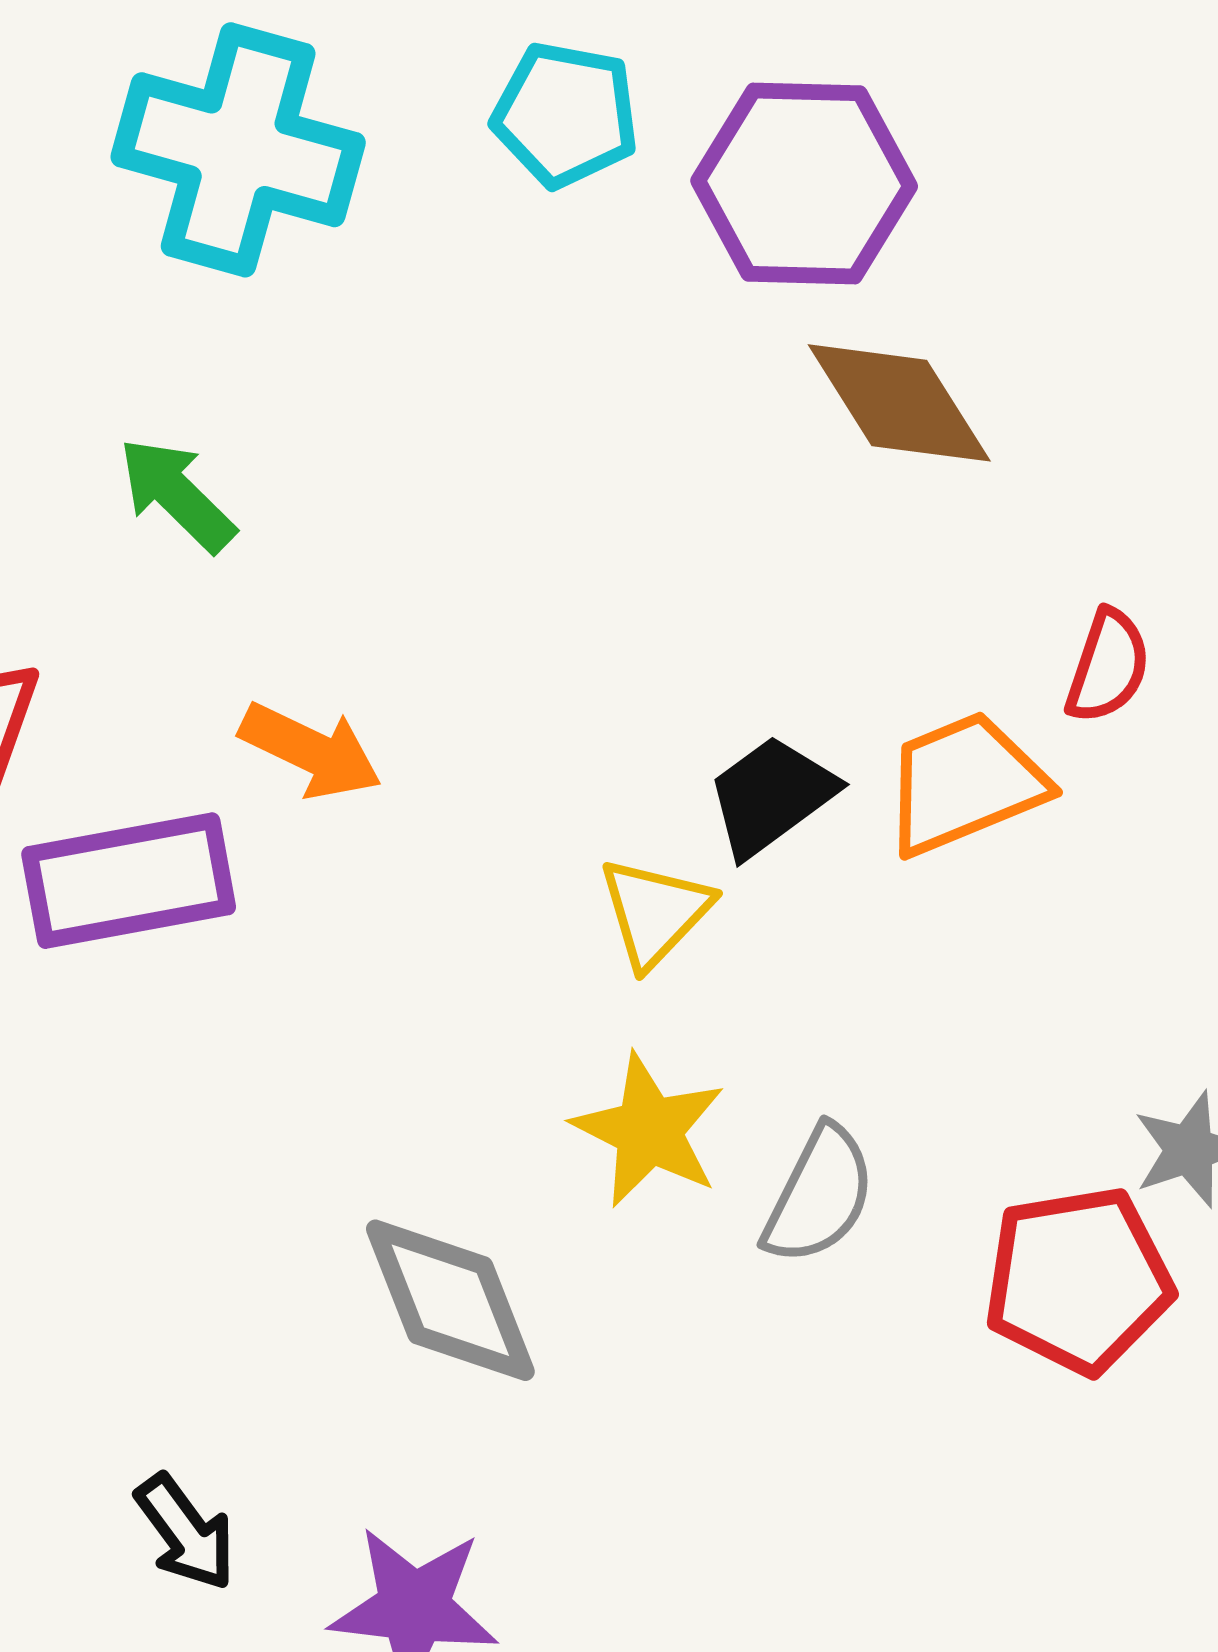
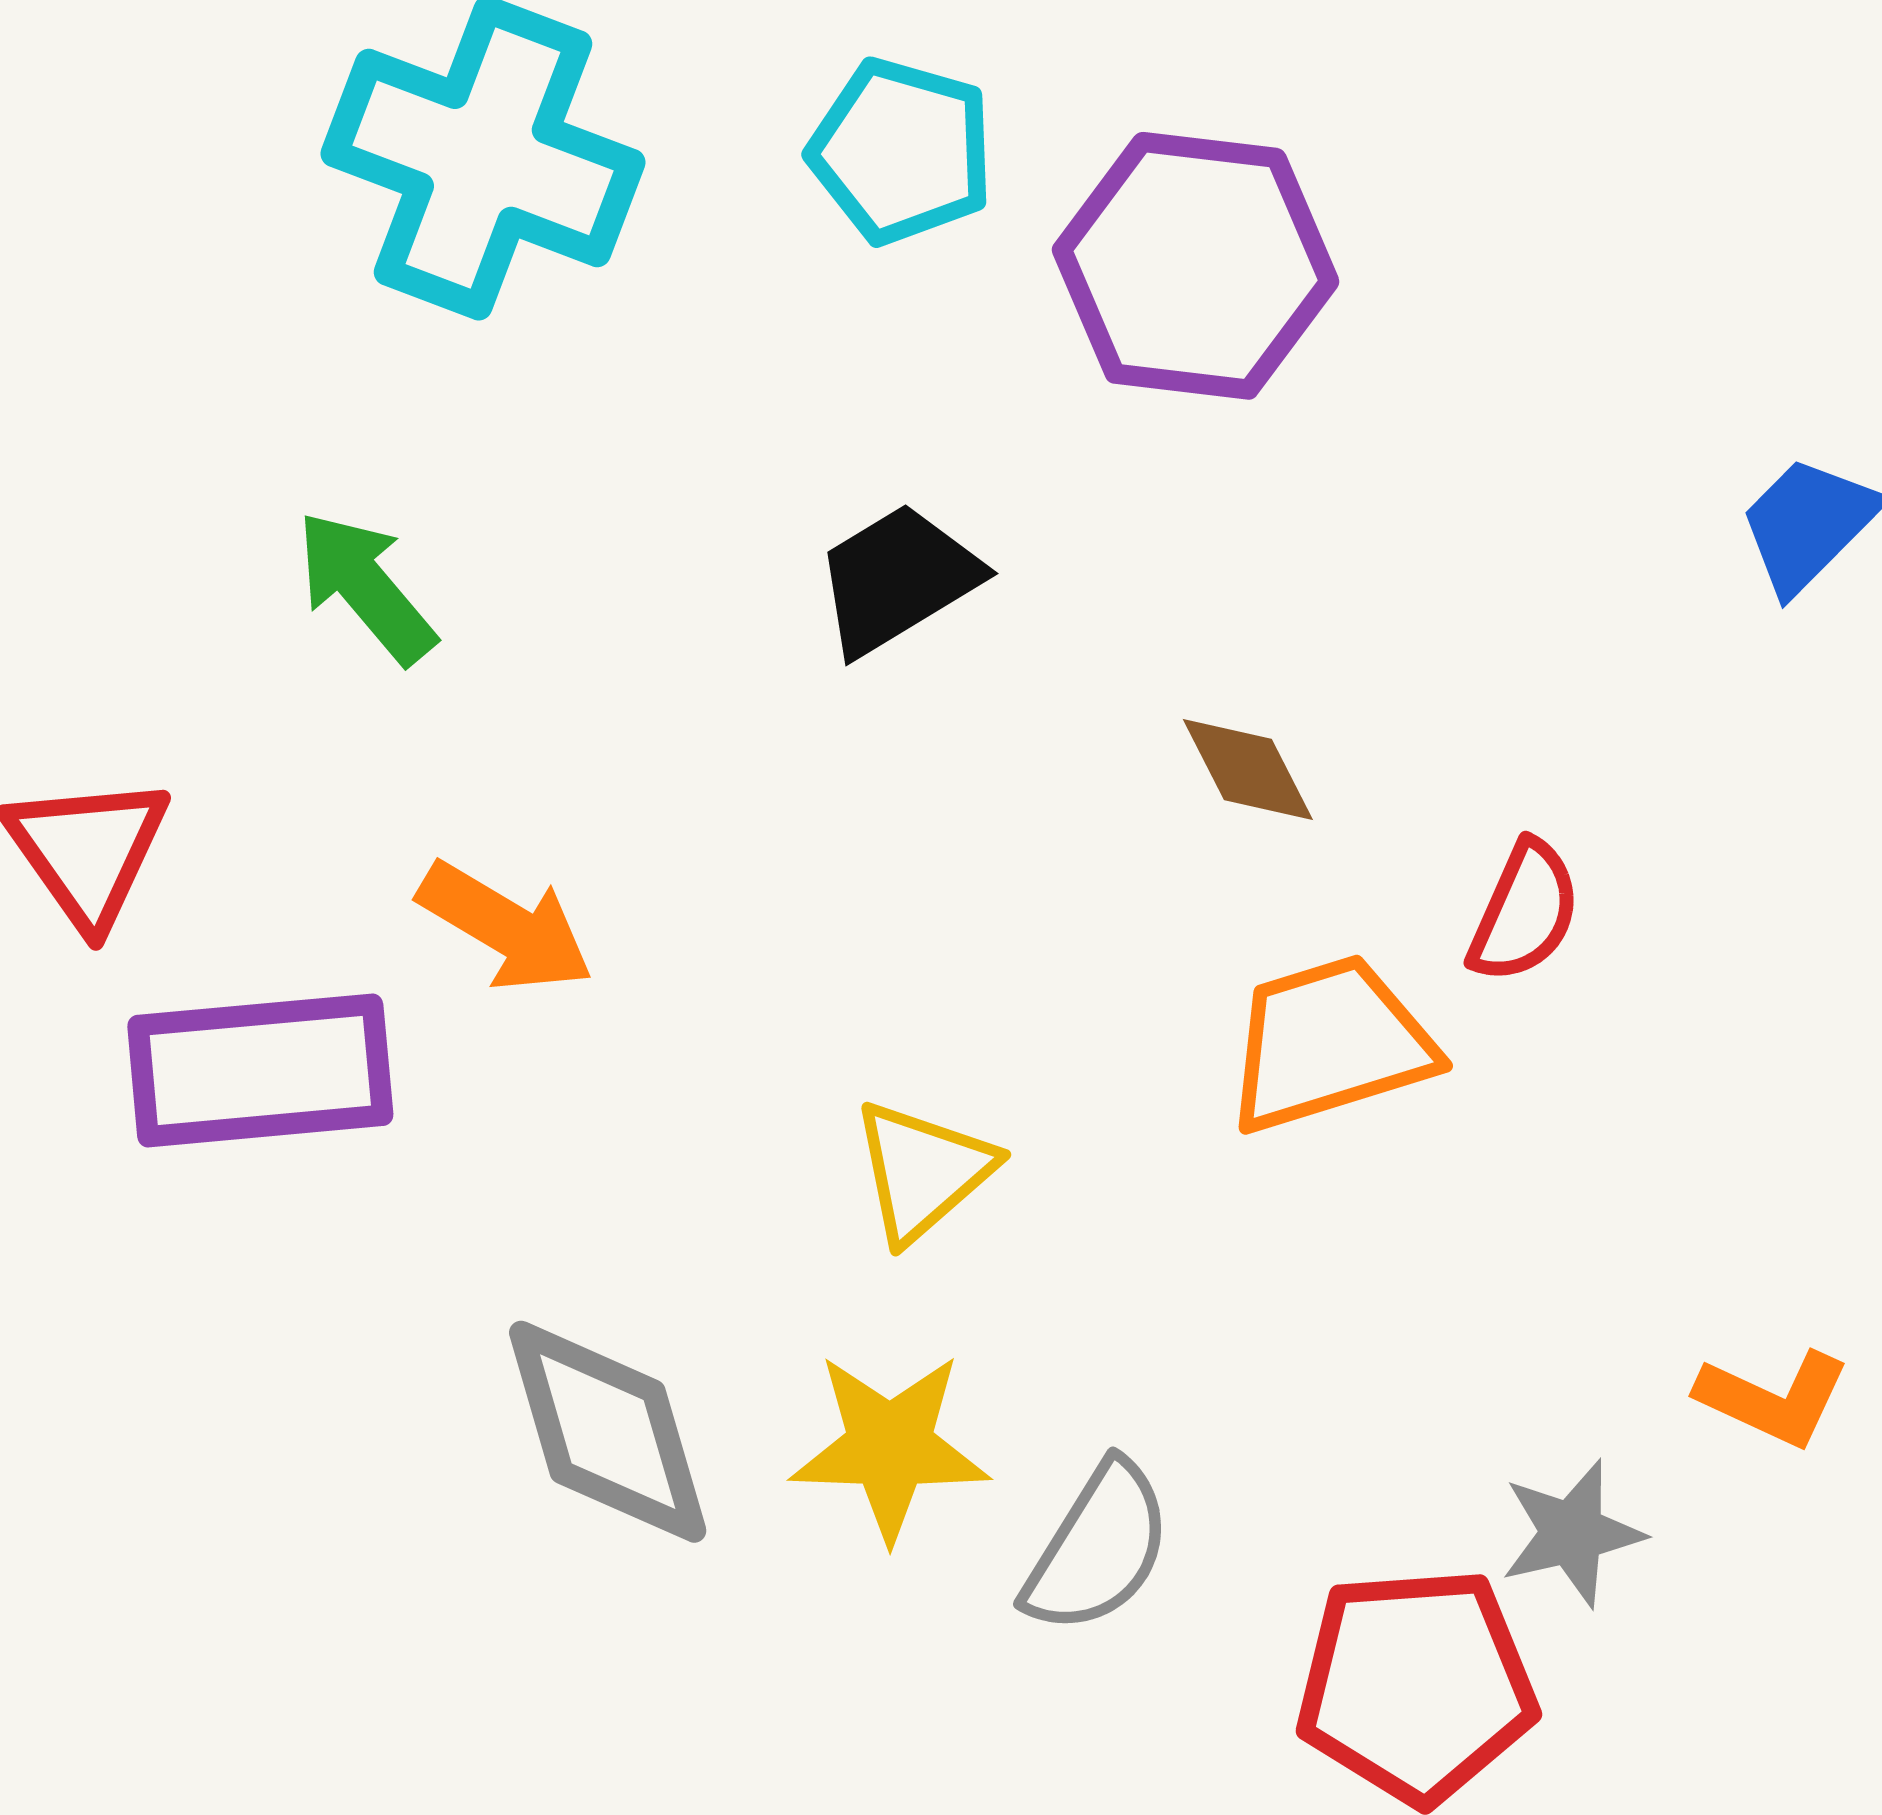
brown diamond: (899, 403) -> (1248, 770), moved, size x0.6
black trapezoid: (771, 796) -> (897, 579), moved
yellow star: (649, 1130) -> (890, 1446), turned -30
gray diamond: (450, 1300) -> (608, 1432), moved

